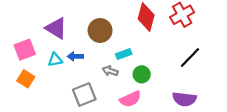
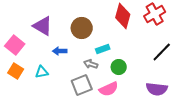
pink square: (25, 50) -> (15, 45), turned -30
cyan triangle: (55, 60) -> (42, 72), moved
gray square: (84, 95) -> (82, 85), moved

